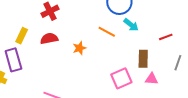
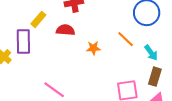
cyan arrow: (131, 25) -> (151, 53), moved

